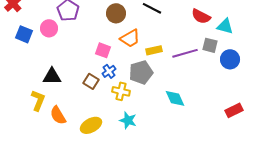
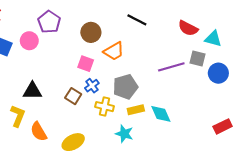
brown circle: (116, 13) -> (91, 32), moved
yellow rectangle: (154, 50) -> (136, 110), moved
cyan star: (128, 120) -> (124, 134), moved

